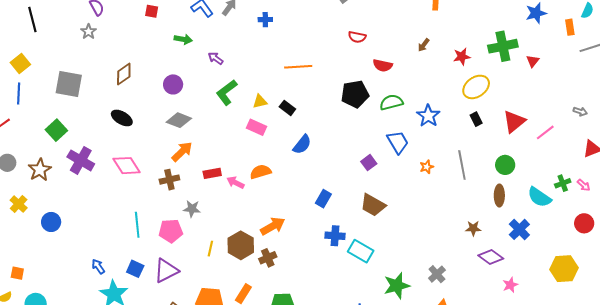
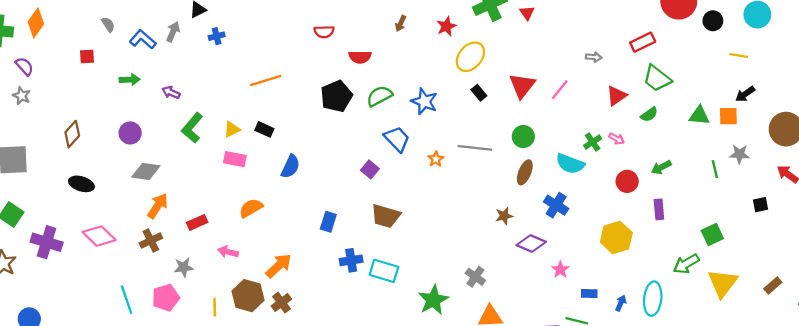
gray line: (462, 165) -> (475, 148), turned -60
pink arrow: (235, 183) -> (228, 252), moved
brown ellipse: (499, 196) -> (525, 172), turned 35

